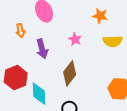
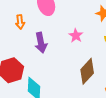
brown diamond: (70, 73) -> (87, 71), moved

